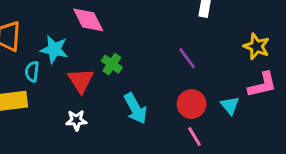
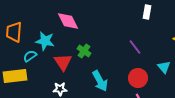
cyan semicircle: (32, 72) -> (30, 56), turned 48
cyan triangle: (230, 105) -> (164, 67), moved

